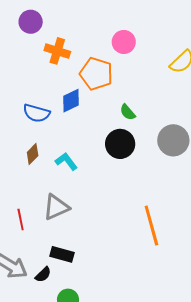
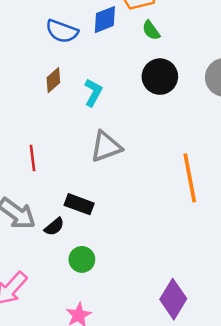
green semicircle: (128, 112) -> (151, 30), moved
cyan L-shape: (66, 162) -> (93, 93), turned 60
gray triangle: (56, 207) -> (106, 147), moved

